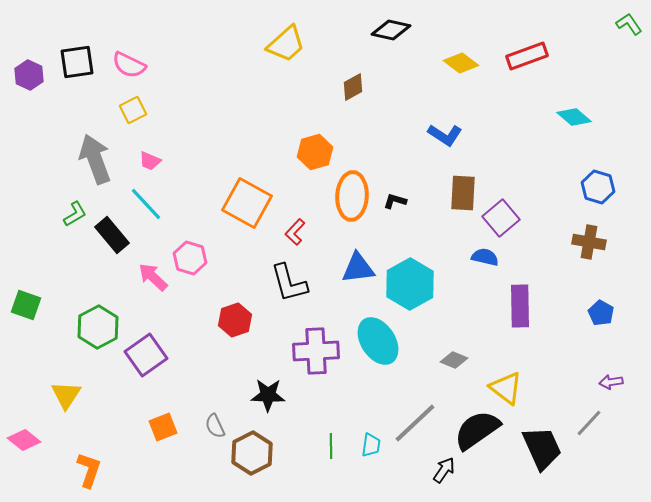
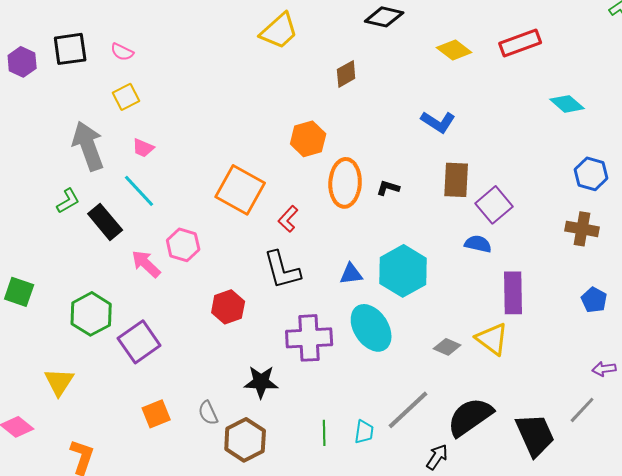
pink semicircle: (129, 65) -> (122, 52), size x0.7
blue triangle: (358, 268) -> (351, 274), moved, size x0.7
yellow triangle: (506, 388) -> (492, 339), moved

